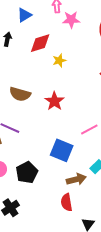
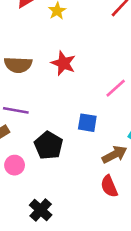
blue square: (62, 150) -> (87, 123), size x0.7
black pentagon: (27, 172) -> (49, 145), moved

